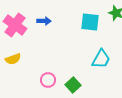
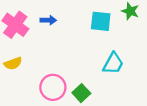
pink circle: (48, 80) -> (53, 87), size x1.5

